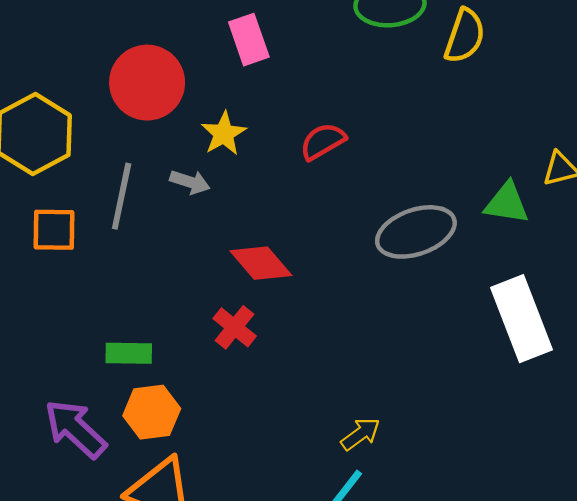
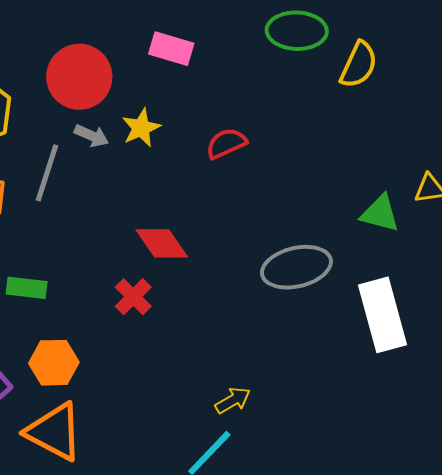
pink rectangle: (249, 40) -> (171, 49), turned -60
gray arrow: (190, 182) -> (92, 136), moved
gray ellipse: (416, 232) -> (296, 267), moved
green rectangle: (129, 353) -> (27, 288), moved

